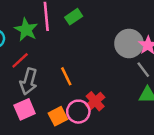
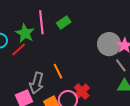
red line: (20, 60) -> (19, 50), moved
gray arrow: (29, 81) -> (37, 83), moved

